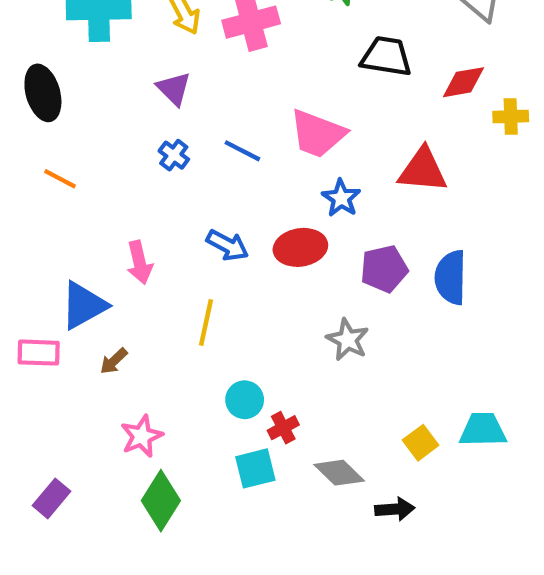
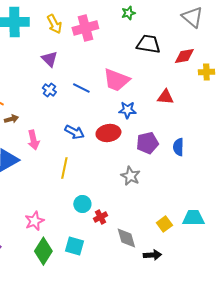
red triangle: (423, 170) -> (165, 97), size x0.7
blue star: (341, 198) -> (127, 110), turned -30
blue semicircle: (451, 277) -> (178, 147), size x0.7
brown arrow: (114, 361) -> (11, 119), moved, turned -152
cyan square: (255, 468) -> (74, 246), moved, turned 30
gray diamond: (339, 473) -> (126, 238), turned 30

